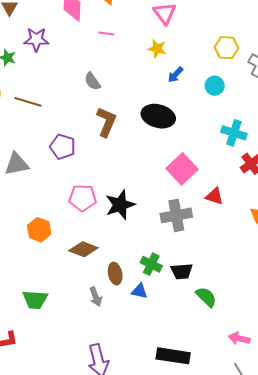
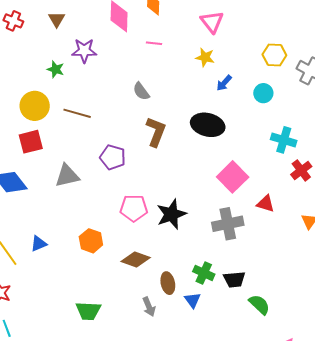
blue triangle: (139, 291) -> (193, 300), turned 42

